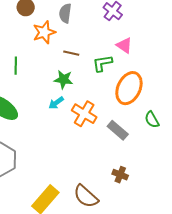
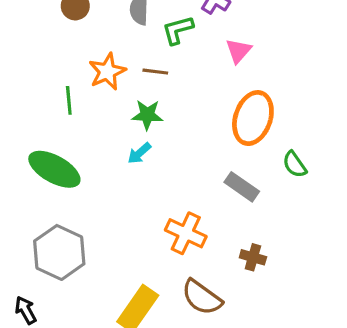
orange star: (44, 32) -> (107, 72), moved
pink triangle: (124, 45) -> (239, 51), turned 42
green L-shape: (102, 63) -> (178, 30), moved
orange cross: (84, 114) -> (186, 233), moved

